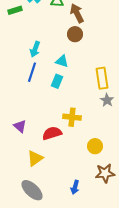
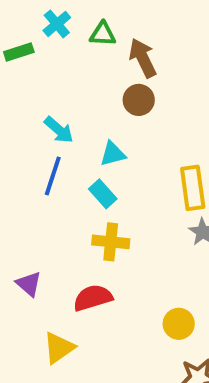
cyan arrow: (35, 49) -> (59, 130), turned -70
cyan triangle: (62, 61) -> (113, 154), turned -32
cyan rectangle: (57, 81) -> (103, 194), turned -64
yellow cross: (72, 117) -> (111, 242), moved

